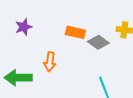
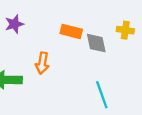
gray diamond: (98, 42) -> (96, 43), turned 40

